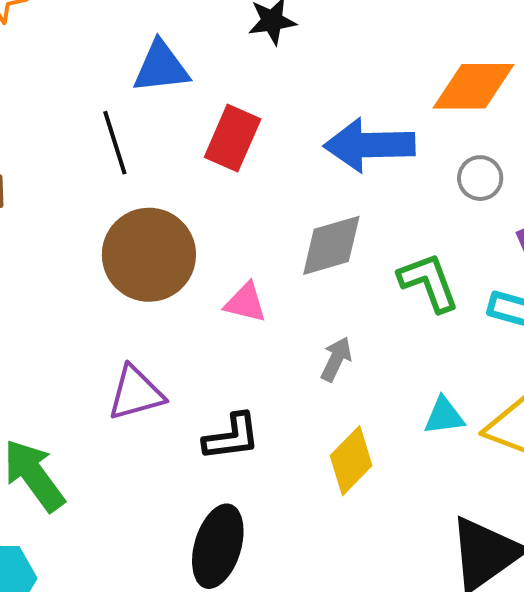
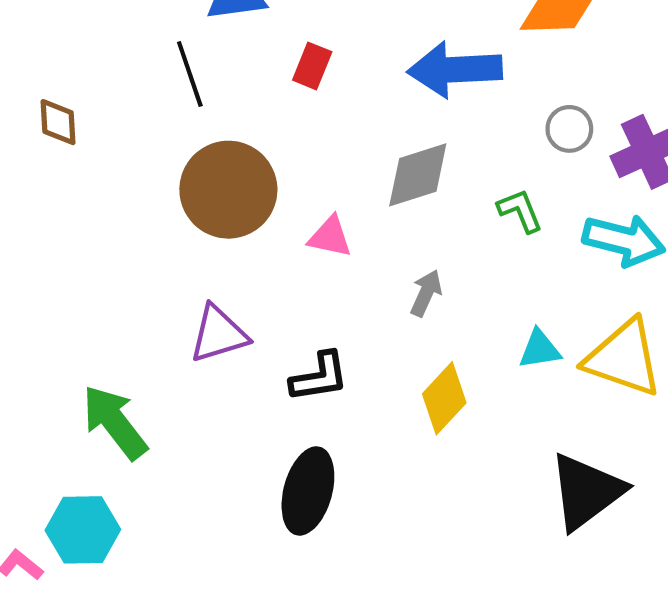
red rectangle: (233, 138) -> (312, 66), size x0.7
gray circle: (480, 178) -> (569, 129), moved
green L-shape: (429, 282) -> (520, 211), size x0.7

